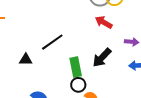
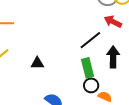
black line: (52, 42) -> (90, 40), moved
black arrow: (102, 58) -> (113, 57), turned 140

